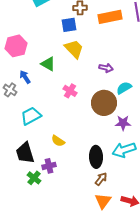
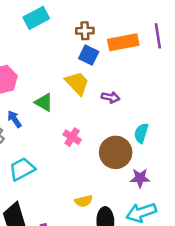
blue square: (69, 25) -> (89, 55), moved, turned 35
purple arrow: (106, 68) -> (110, 97), moved
cyan semicircle: (124, 88) -> (141, 133), turned -42
yellow semicircle: (58, 141) -> (84, 201), moved, turned -48

